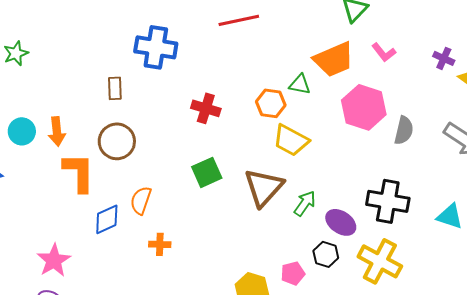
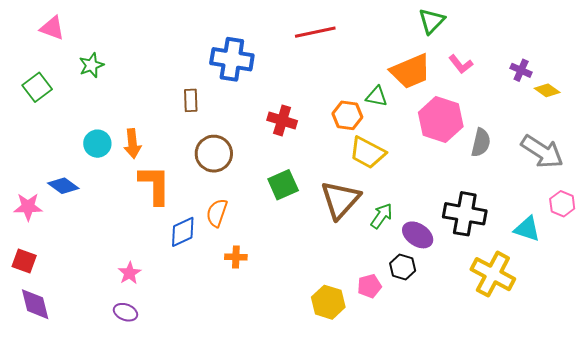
brown circle: (117, 141) -> (214, 154), moved
pink star: (54, 260) -> (130, 273), size x0.7
yellow cross: (380, 261) -> (493, 274), moved

